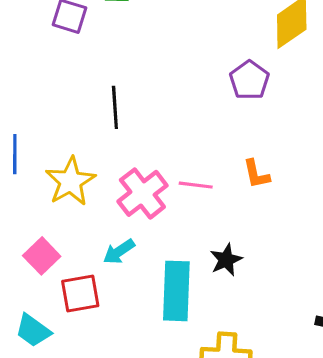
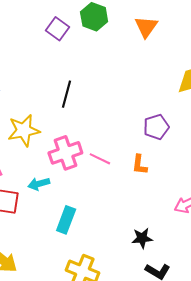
purple pentagon: (249, 80) -> (156, 127), moved
black star: (226, 260) -> (142, 238), moved
cyan rectangle: (176, 291) -> (66, 220), size x0.7

